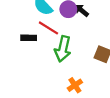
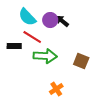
green arrow: (63, 49) -> (45, 56), turned -100

